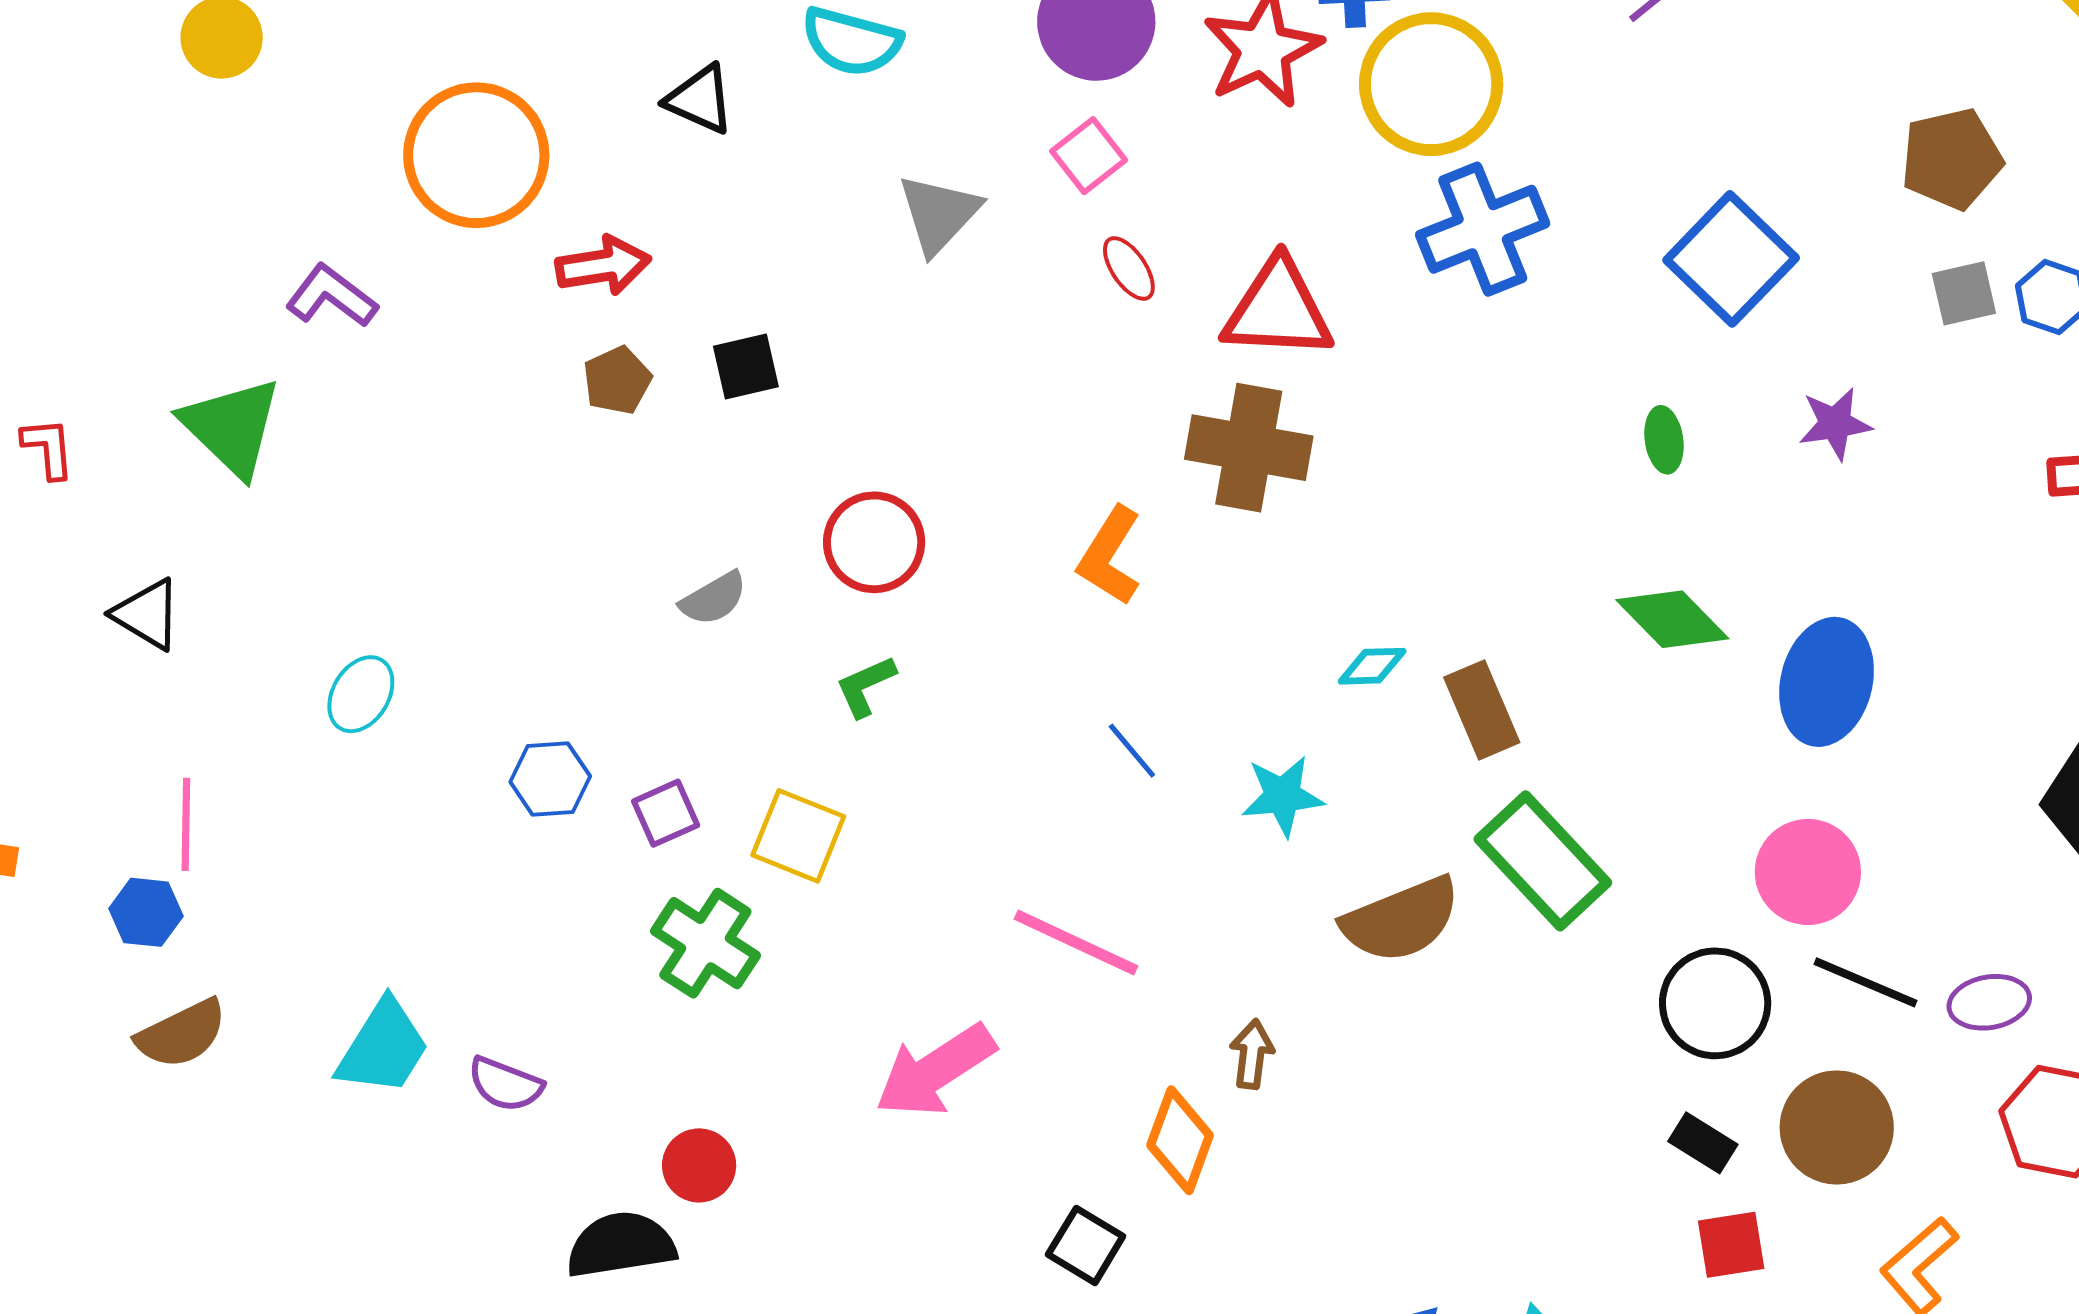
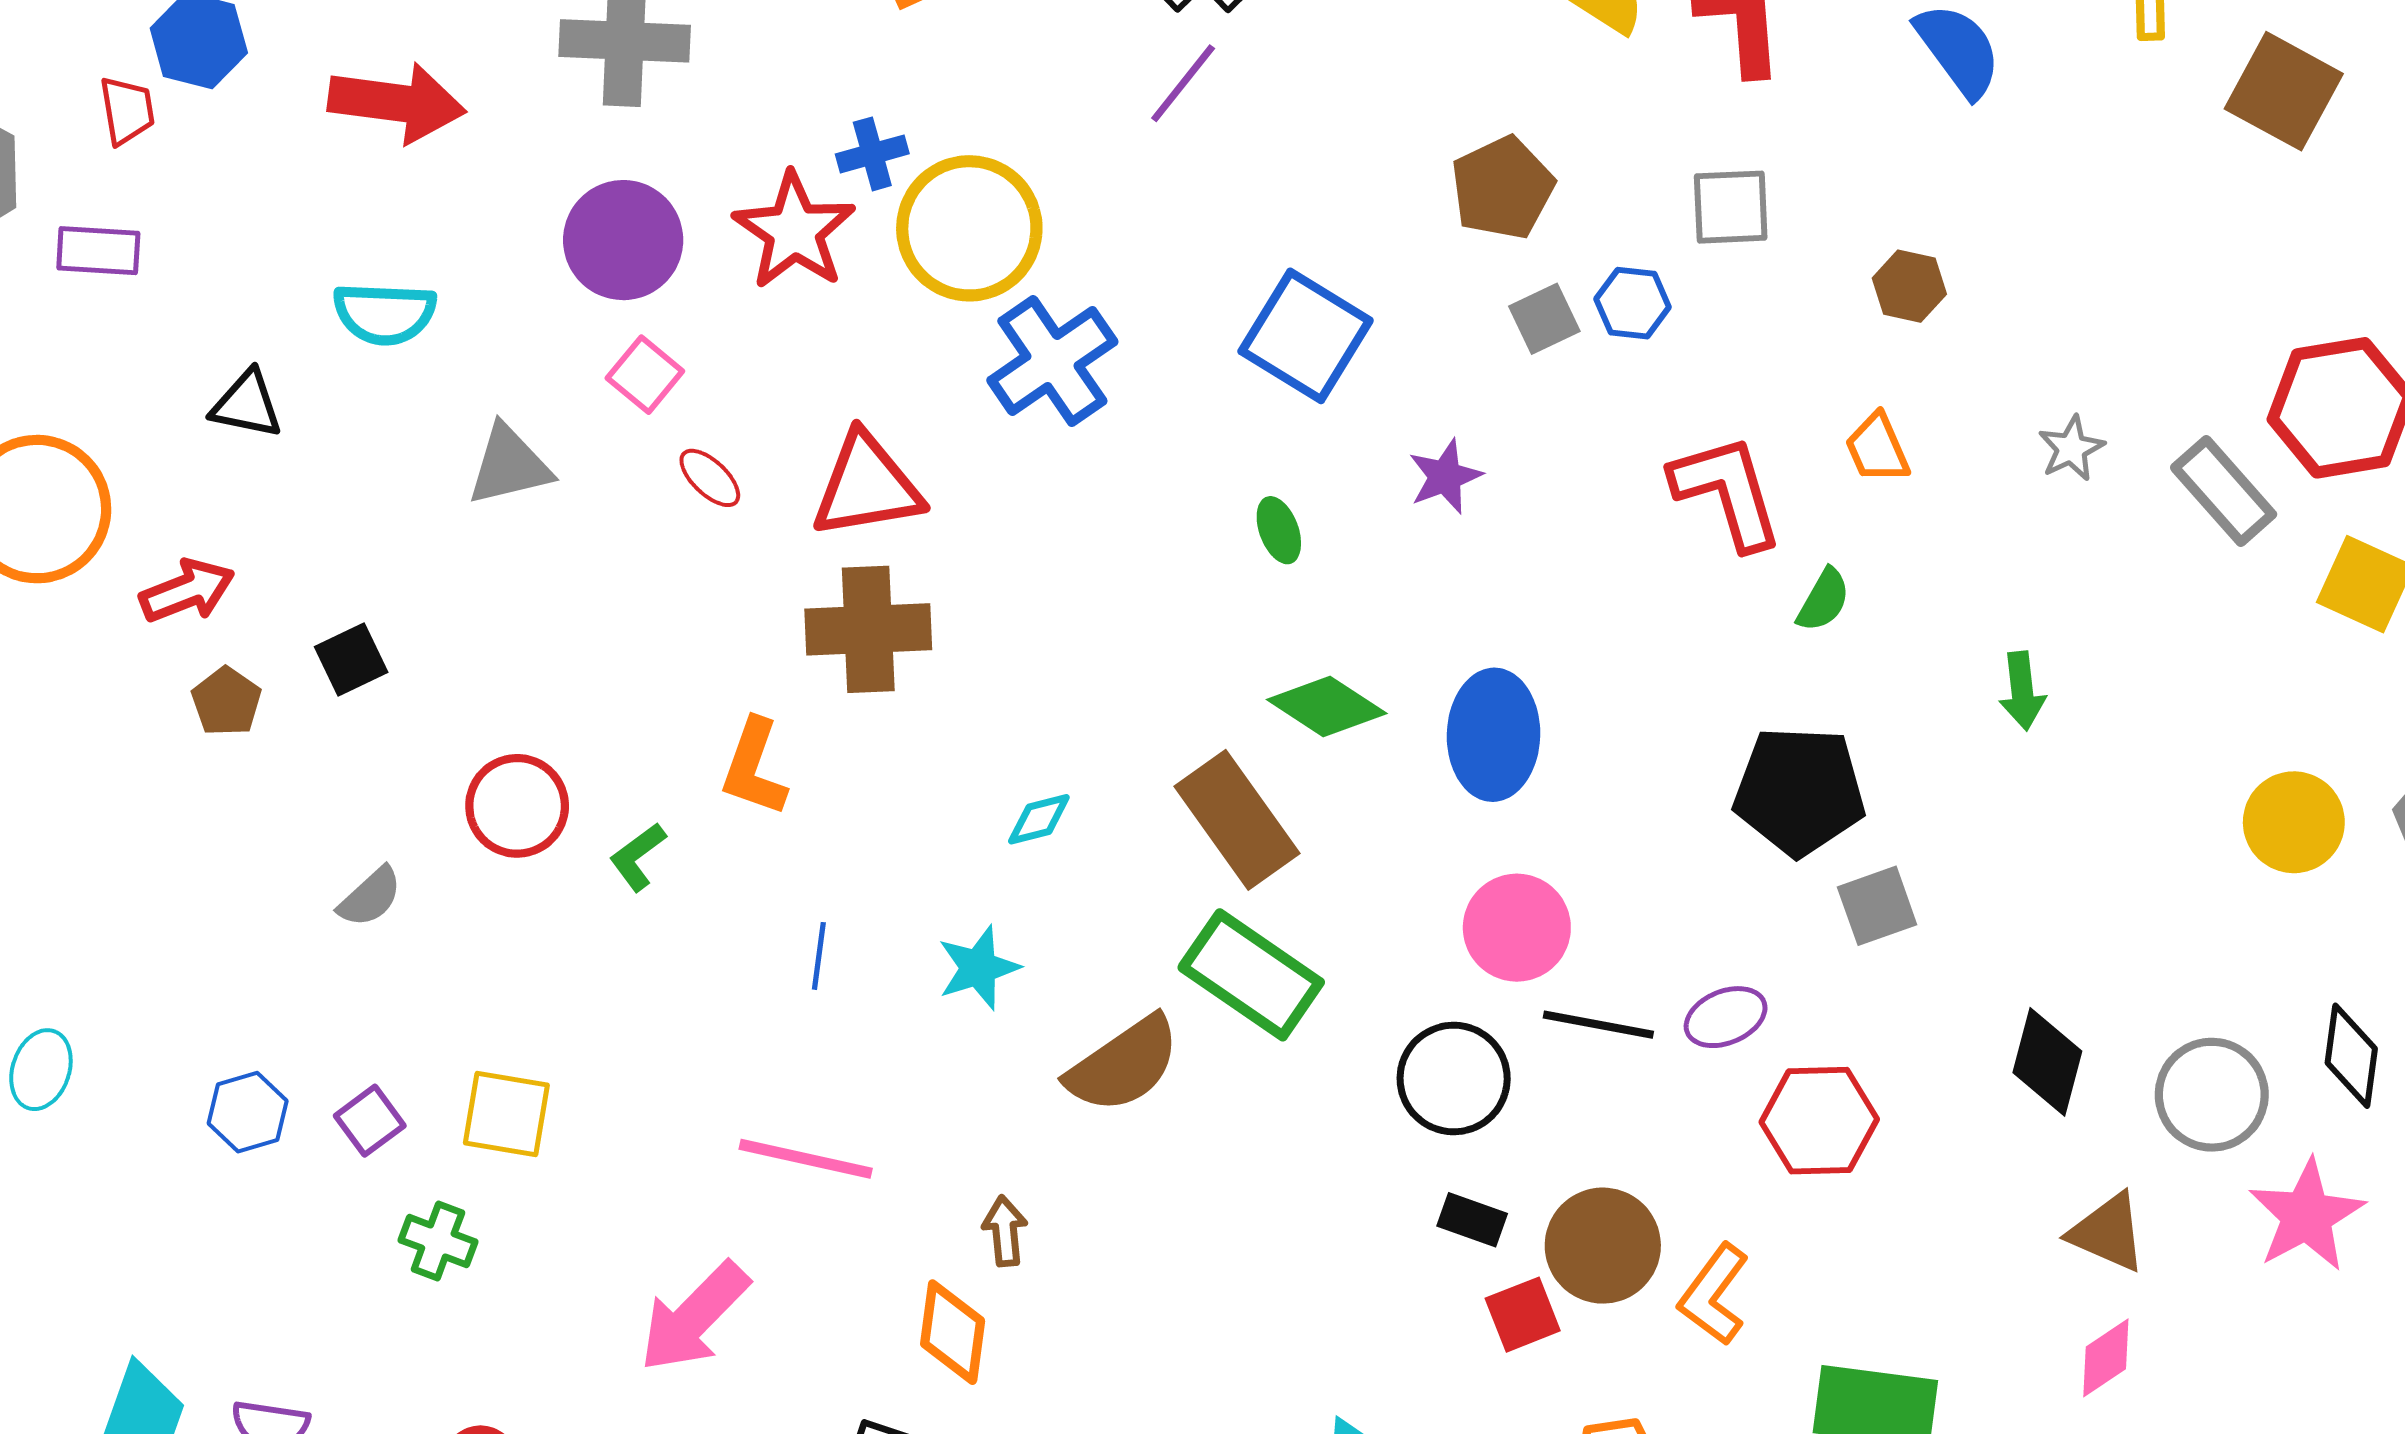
gray triangle: (939, 214) -> (509, 465), turned 46
green L-shape: (865, 686) -> (638, 857), moved
brown rectangle: (1482, 710) -> (1237, 820), moved, size x1.4
blue line: (1132, 751) -> (819, 956), turned 60
green cross: (705, 943) -> (438, 1241), size x0.7
brown circle: (1837, 1127) -> (1603, 1246), moved

